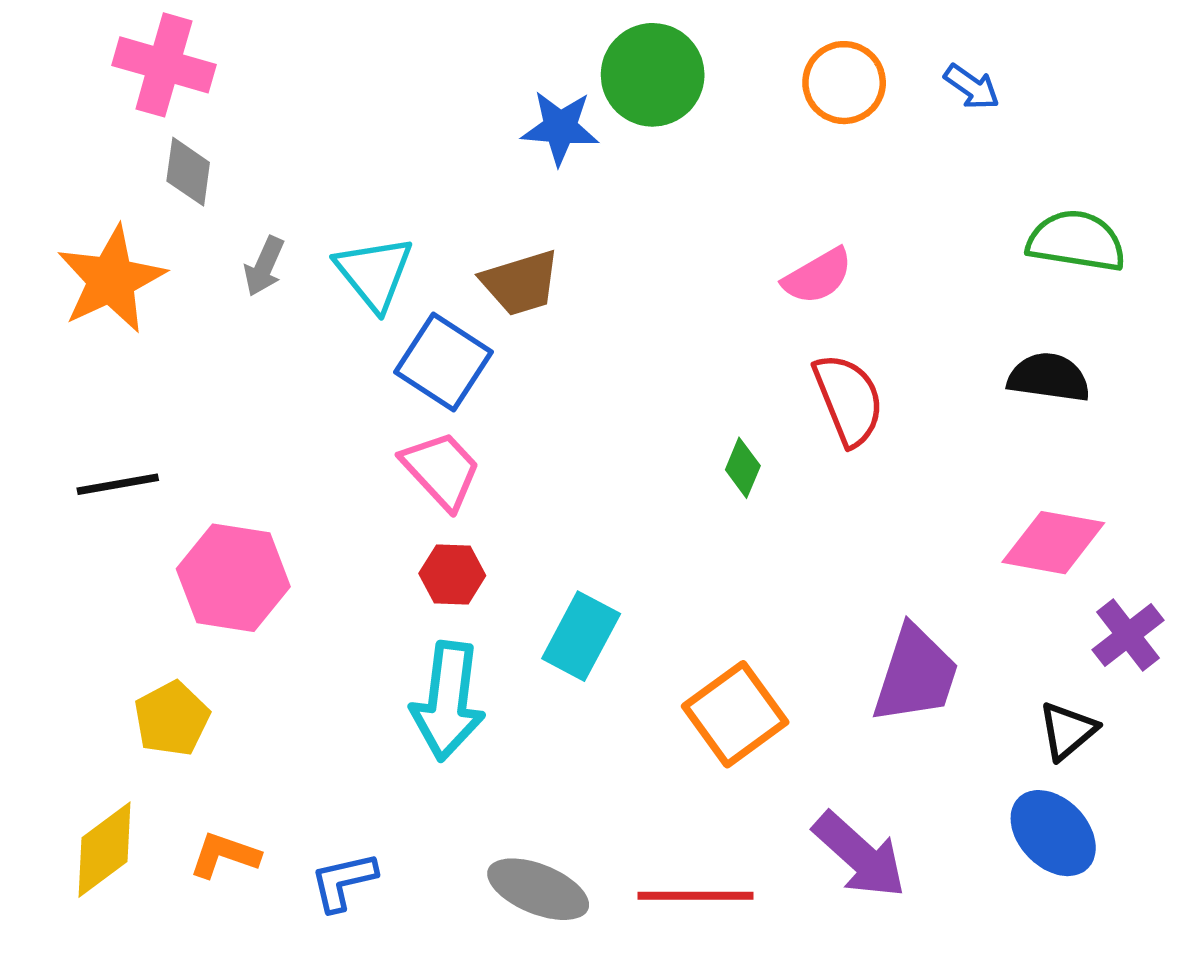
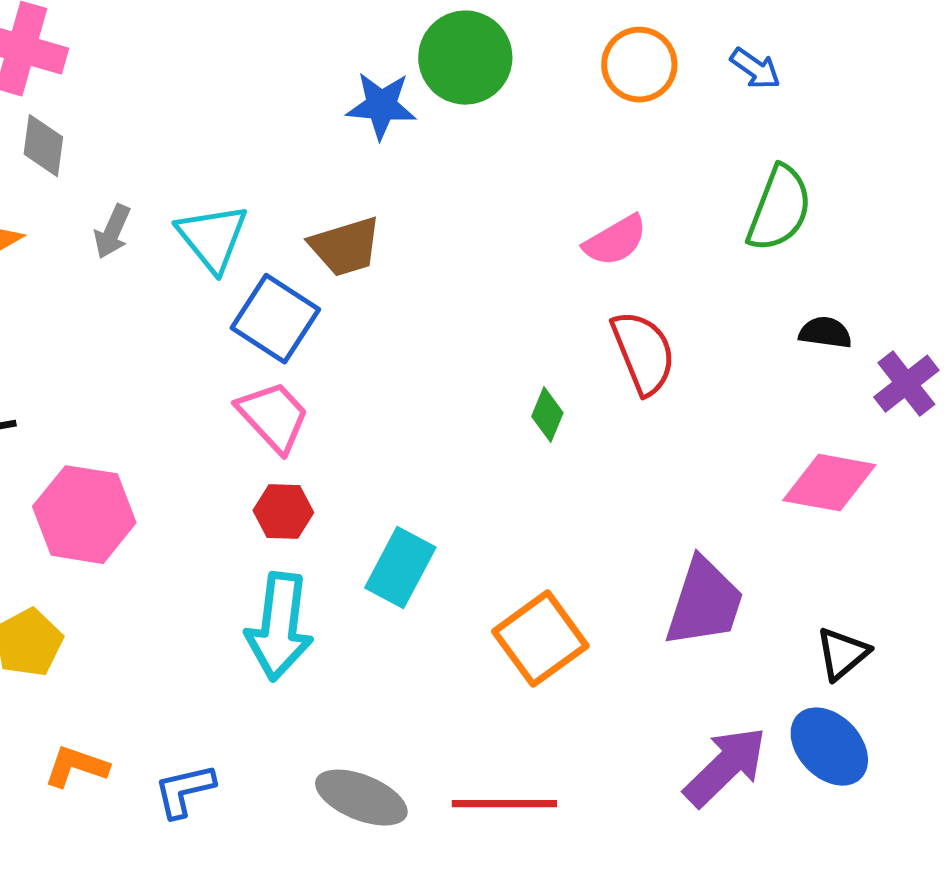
green semicircle: (1076, 241) -> (779, 209), moved, turned 102
black semicircle: (1049, 377) -> (825, 333), size x0.7
purple cross: (1128, 635) -> (906, 384), moved
purple arrow: (859, 855) -> (725, 767), moved, turned -86

